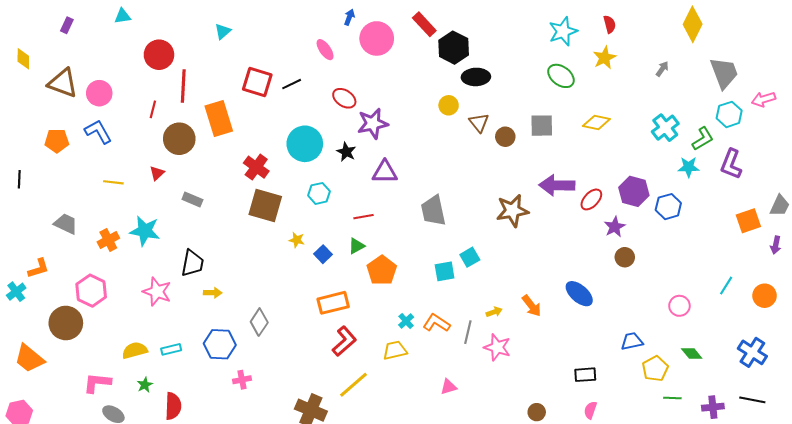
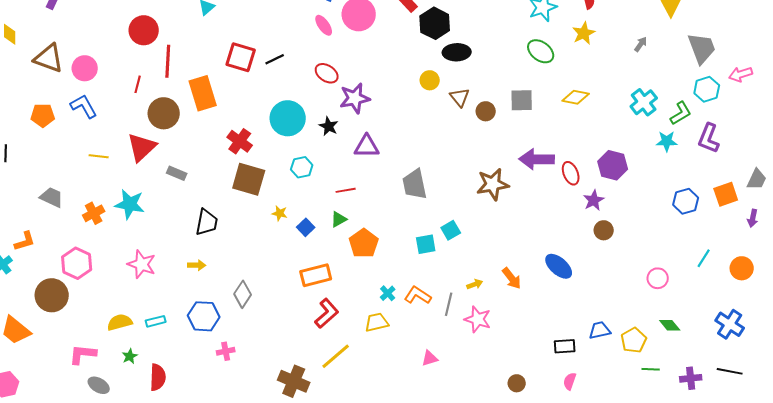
pink ellipse: (325, 50) -> (324, 25), moved
red triangle: (157, 173) -> (142, 147), size x2.0
red ellipse: (591, 199) -> (571, 173), turned -65
blue hexagon: (668, 207) -> (686, 201), moved
black trapezoid: (192, 263) -> (207, 222), moved
blue trapezoid: (632, 341) -> (600, 330), moved

